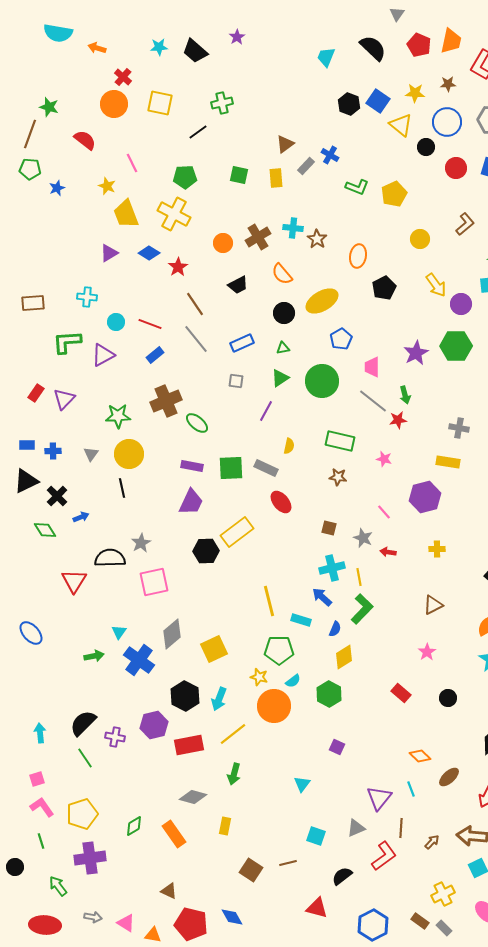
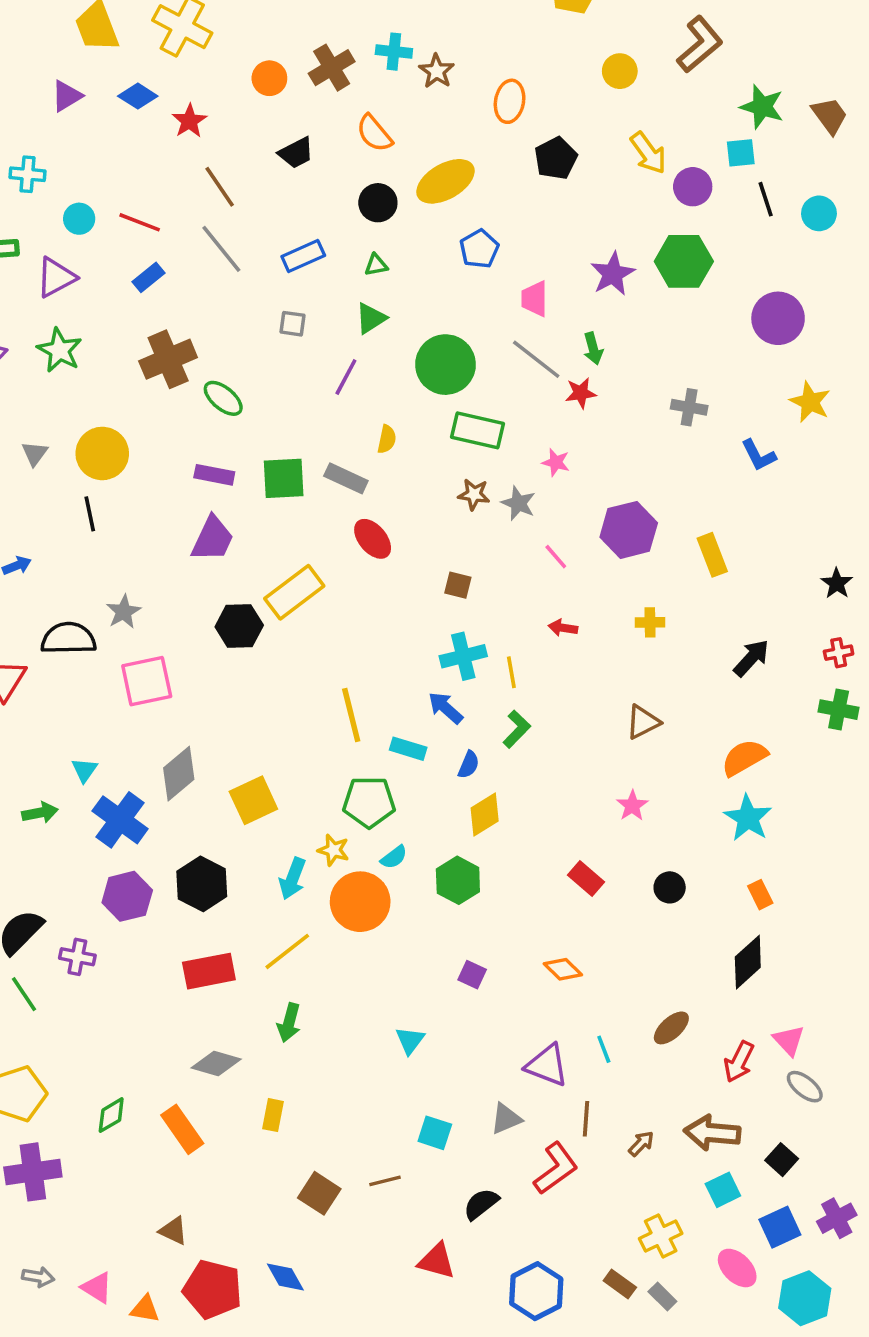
brown L-shape: (465, 224) -> (700, 44), size x1.4
green circle: (322, 381) -> (445, 365), moved
green star: (118, 416) -> (60, 350), moved, turned 30
yellow rectangle: (448, 462) -> (712, 555), moved, turned 60
gray star: (363, 538) -> (518, 503), moved
green L-shape: (362, 609) -> (517, 729), size x0.7
cyan arrow: (219, 699) -> (293, 879), moved
purple hexagon: (154, 725) -> (127, 896), moved
orange diamond: (420, 756) -> (563, 969), moved
purple triangle: (379, 798) -> (547, 1065), turned -48

